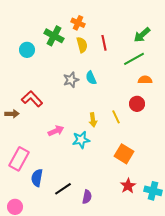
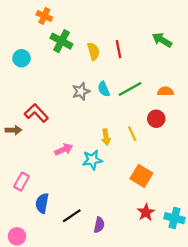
orange cross: (78, 23) -> (44, 16), moved
green arrow: (142, 35) -> (162, 40), turned 72
cyan circle: (27, 50) -> (22, 58), moved
green line: (134, 59) -> (130, 89), moved
pink rectangle: (19, 159) -> (22, 182), size x0.7

